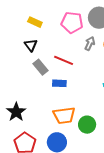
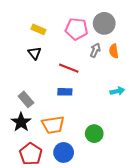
gray rectangle: (41, 67) -> (26, 99), moved
orange trapezoid: (64, 115) -> (53, 125), moved

